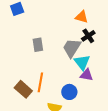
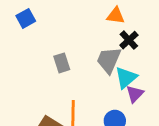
cyan triangle: (82, 62) -> (126, 78), turned 36
purple triangle: (87, 75) -> (135, 94), turned -48

